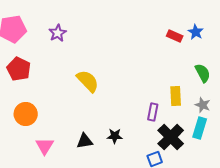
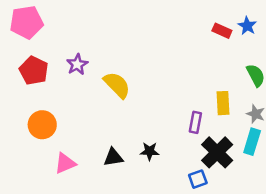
purple star: (58, 33) -> (77, 64), moved
pink triangle: (45, 146) -> (65, 163), turned 36

